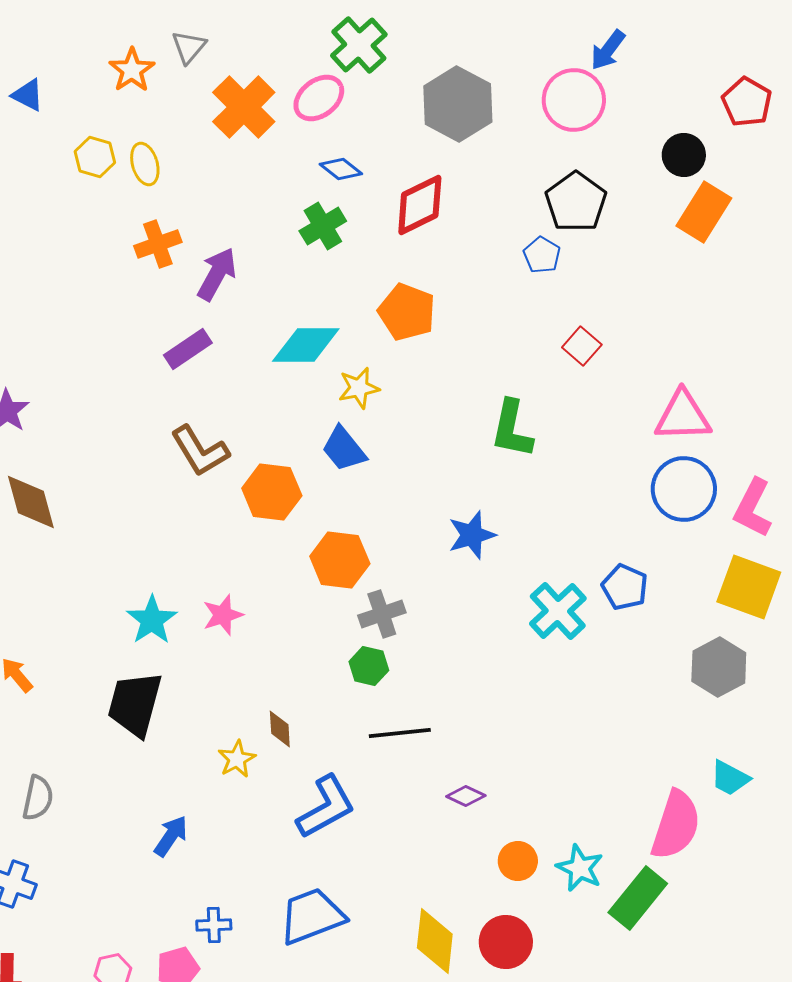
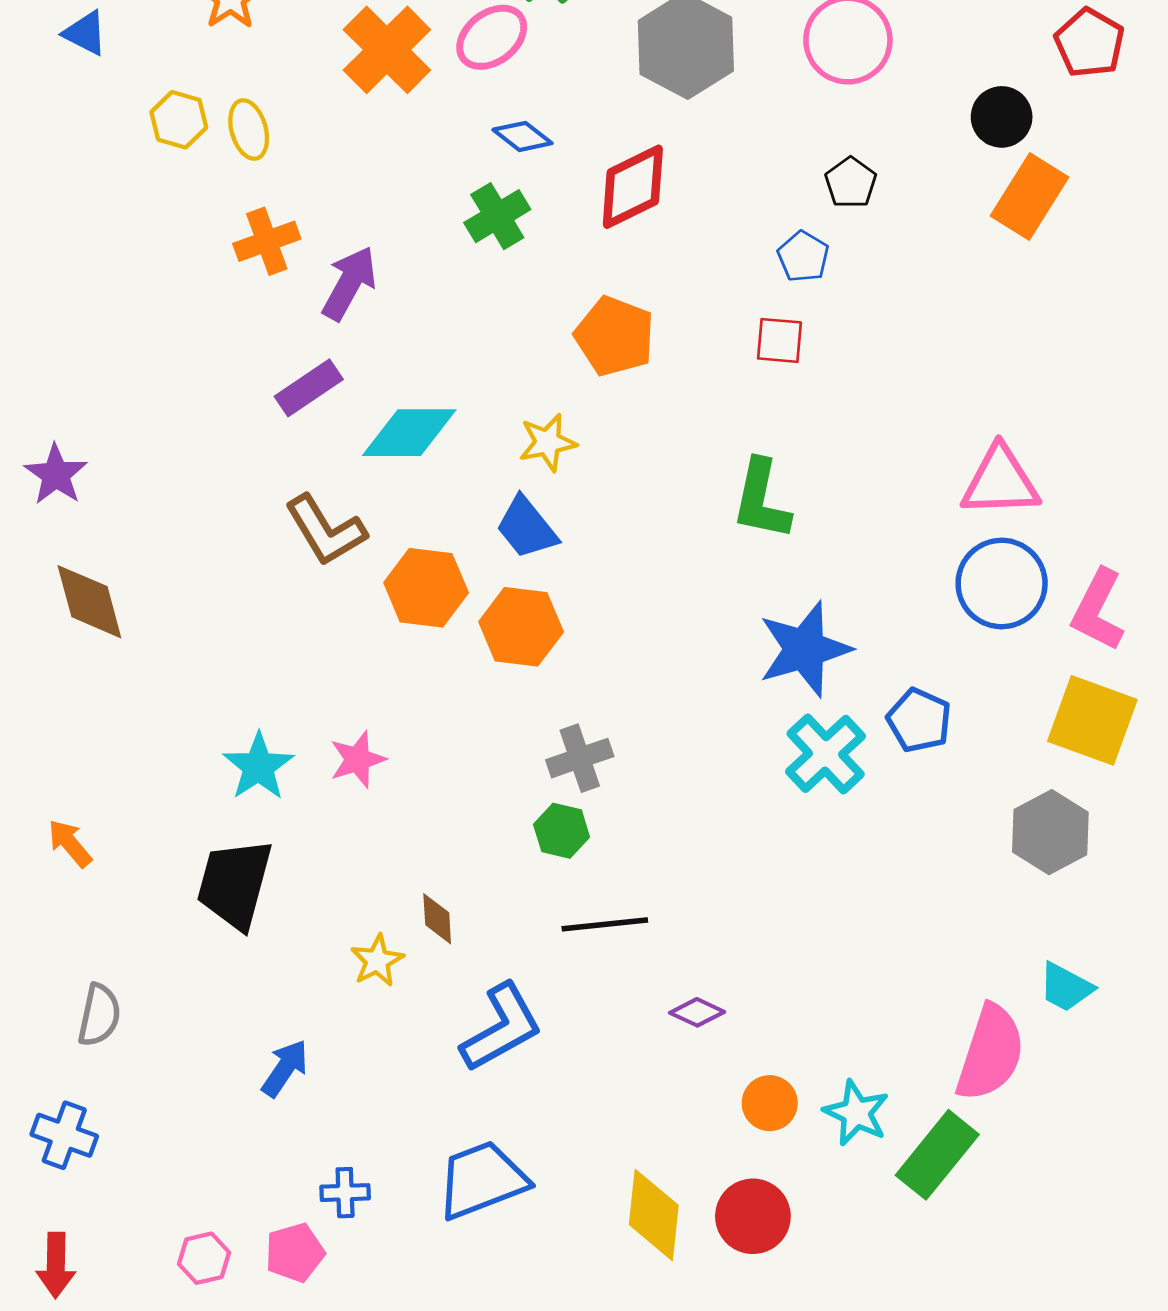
black pentagon: (576, 202) -> (851, 183), size x0.6
cyan diamond: (306, 345) -> (409, 433), moved
red square: (582, 346) -> (779, 340), moved, turned -36
blue star: (472, 535) -> (805, 649), moved, size x1.4
orange hexagon: (340, 560) -> (521, 627), moved

